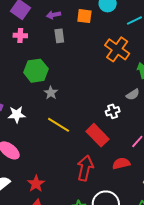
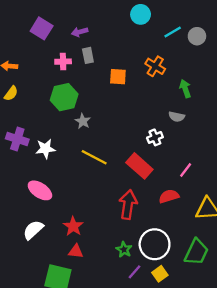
orange square: (84, 16) -> (118, 77), moved
pink cross: (20, 36) -> (63, 62), moved
orange cross: (117, 49) -> (155, 66), size x0.7
gray semicircle: (133, 95) -> (177, 117), turned 48

